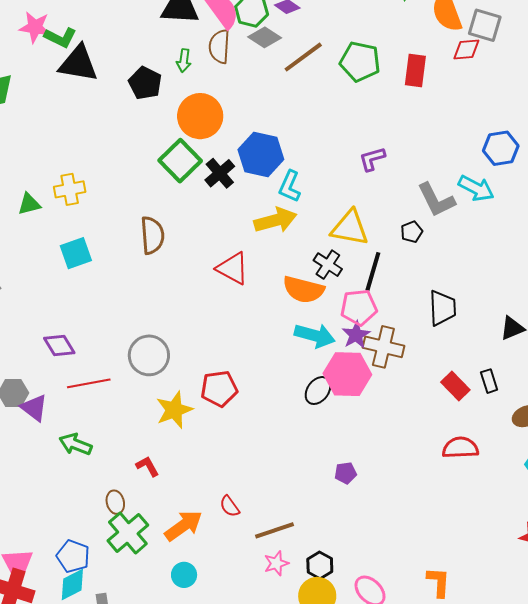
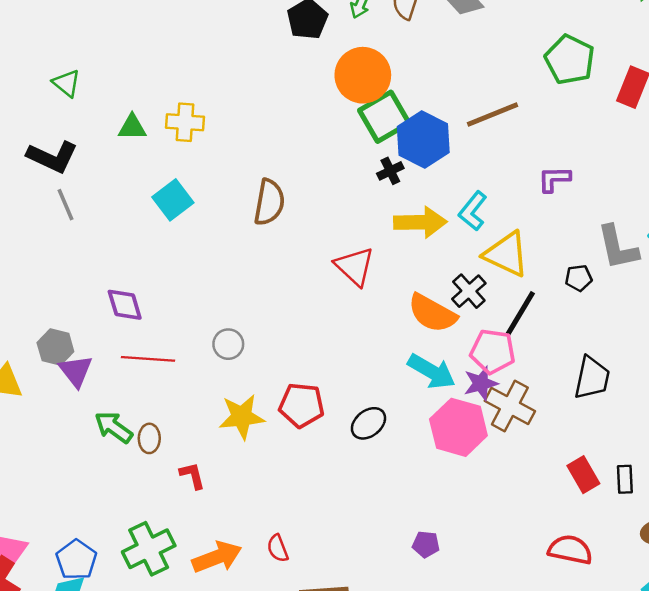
brown line: (303, 57) -> (493, 115), moved
green square: (180, 161) -> (384, 117), moved
black cross: (220, 173) -> (390, 171), moved, size x0.7
cyan L-shape: (290, 186) -> (473, 211), moved
cyan square: (76, 253) -> (173, 200), turned -32
gray circle: (149, 355) -> (228, 344), size x0.6
black ellipse: (318, 391) -> (368, 423), moved
brown ellipse: (115, 502) -> (149, 438), moved

